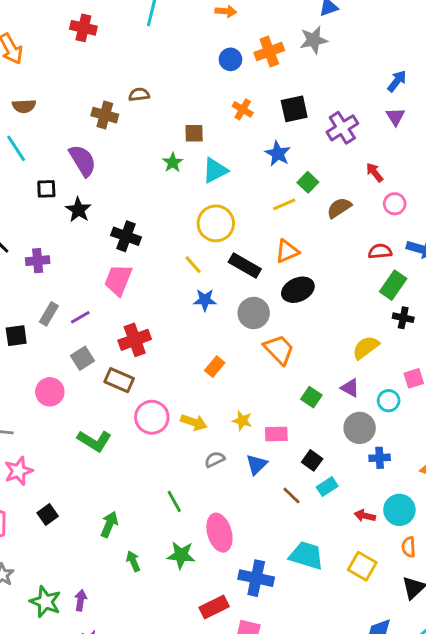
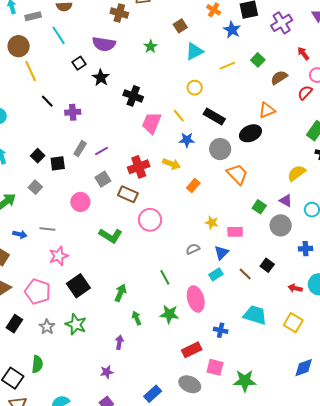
brown square: (194, 133) -> (180, 26), turned -32
blue star: (278, 154) -> (232, 30), moved
purple semicircle: (83, 161) -> (104, 44), turned 130
green star: (173, 163) -> (150, 47), moved
black square: (46, 189) -> (79, 63), turned -32
yellow line: (284, 204) -> (227, 66), moved
yellow circle: (216, 223) -> (195, 88), size x0.6
orange triangle: (287, 251) -> (267, 110), moved
red semicircle: (380, 251) -> (305, 93), moved, turned -42
pink trapezoid: (118, 280) -> (152, 123), moved
yellow arrow: (194, 422) -> (172, 164), moved
gray circle: (360, 428) -> (281, 225), moved
black square: (312, 460) -> (267, 265), moved
cyan rectangle: (327, 487) -> (216, 274), moved
black square: (48, 514) -> (78, 286), size x1.6
blue cross: (256, 578) -> (221, 330), size x0.6
purple arrow: (81, 600) -> (119, 342), moved
green star: (45, 602) -> (76, 324), moved

